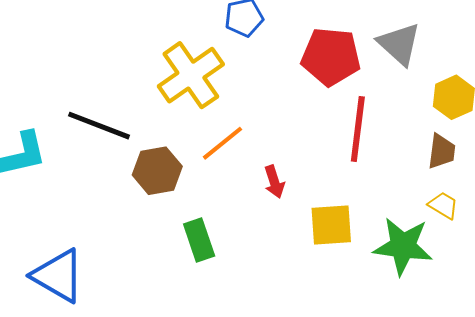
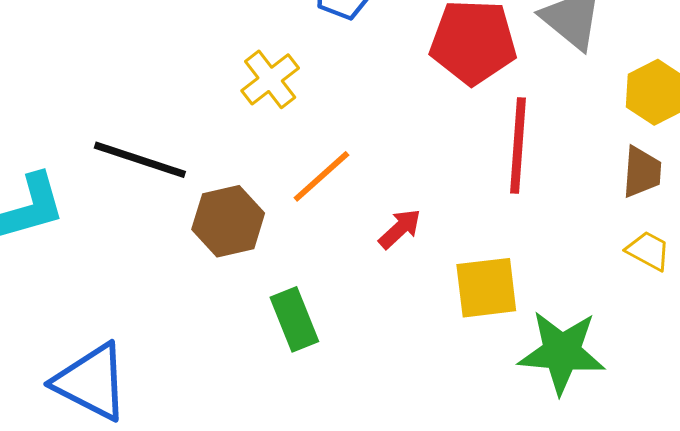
yellow cross: (191, 75) -> (270, 79), size x0.6
red arrow: (274, 182) -> (400, 229), turned -112
green star: (403, 246) -> (562, 352), moved

